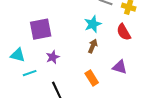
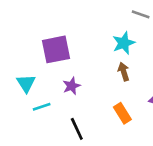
brown arrow: (93, 46) -> (124, 72), turned -40
cyan triangle: (18, 55) -> (26, 83), turned 42

